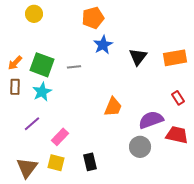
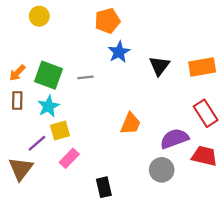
red rectangle: (178, 98) -> (206, 113), size x1.6
yellow square: (56, 163) -> (60, 131), moved, turned -30
brown triangle: (27, 168) -> (21, 169), moved

